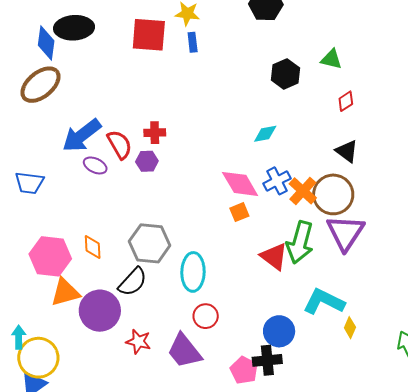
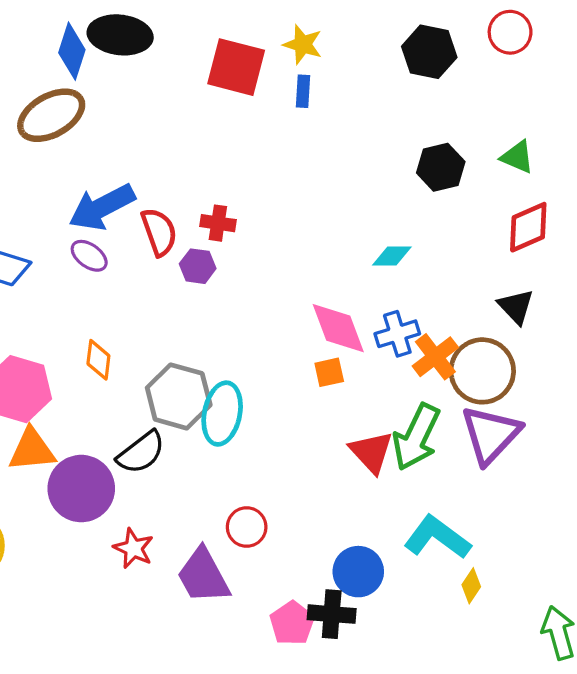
red diamond: (346, 101) -> (528, 227), size x1.6
purple ellipse: (95, 165) -> (89, 256), moved
orange diamond: (93, 247) -> (98, 360), moved
cyan ellipse: (193, 272) -> (222, 414), moved

